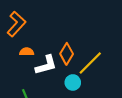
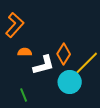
cyan circle: (73, 82) -> (70, 82), size x1.5

